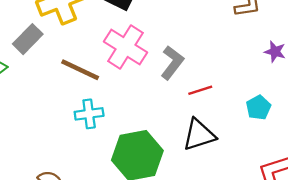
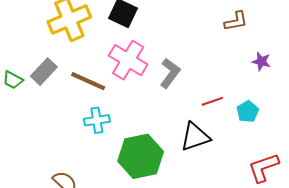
gray rectangle: (28, 39) -> (44, 72), moved
red line: (200, 90) -> (212, 101), moved

